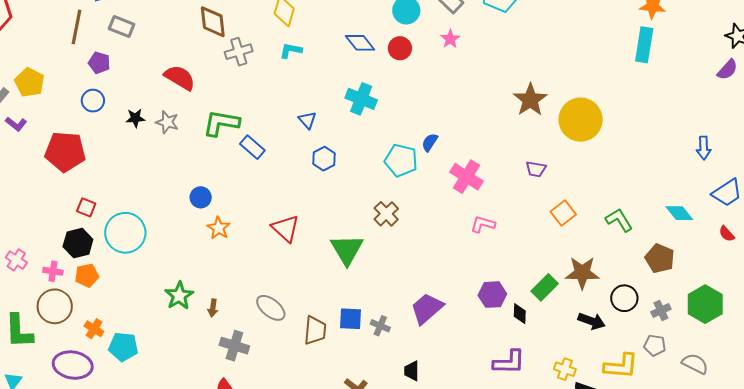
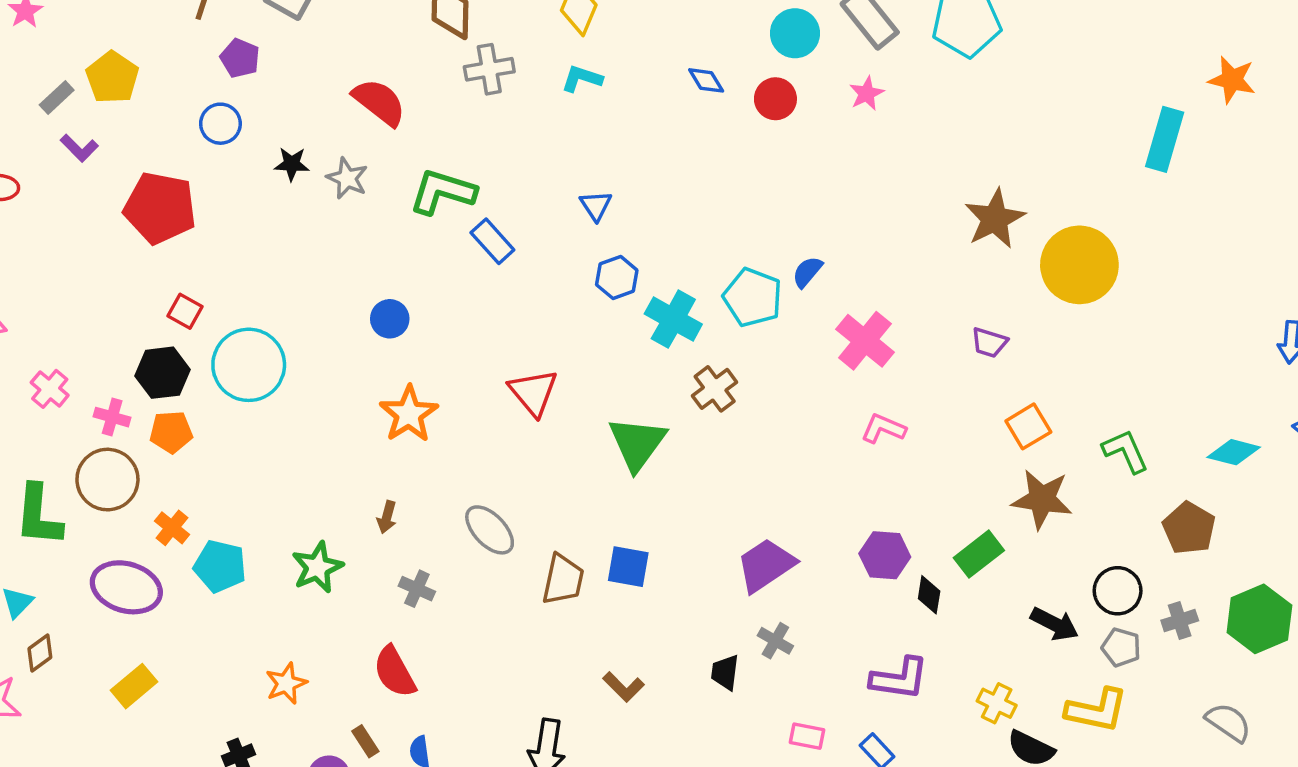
blue diamond: (360, 43) -> (706, 80), size x0.7
cyan rectangle: (644, 45) -> (1165, 139), moved
cyan cross: (361, 99) -> (673, 319), moved
cyan diamond: (679, 213) -> (1234, 452), turned -44
orange star: (219, 228) -> (409, 414), moved, size x1.4
brown star: (582, 273) -> (1042, 499), moved
green star: (179, 296) -> (317, 567), moved
gray cross: (380, 326) -> (775, 641), moved
gray pentagon: (655, 345) -> (1121, 647), moved
gray cross: (234, 346) -> (417, 589), size x0.7

